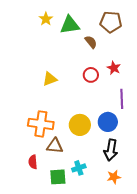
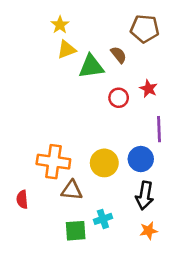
green triangle: (70, 25) -> (91, 66), moved
yellow triangle: (50, 79) -> (66, 50), moved
red semicircle: (33, 162) -> (22, 199), moved

